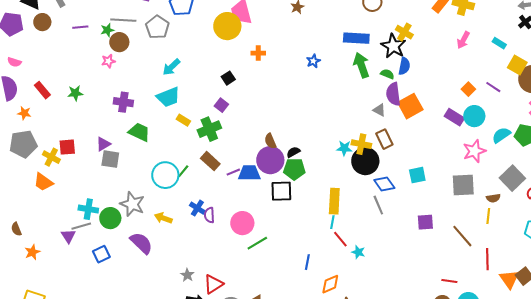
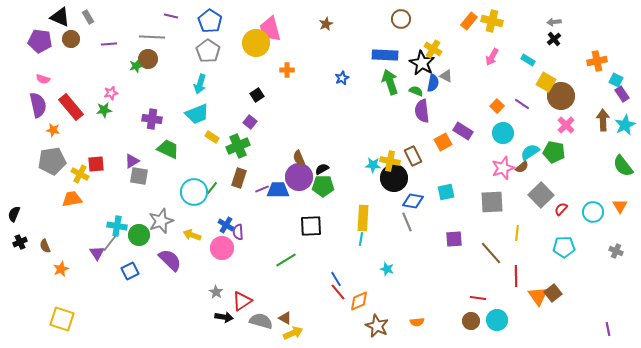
gray pentagon: (157, 27) -> (208, 51), moved
green star: (107, 30) -> (136, 66), moved
pink star: (108, 61) -> (111, 93), moved
cyan arrow: (171, 67) -> (200, 84), turned -30
red rectangle: (42, 90) -> (71, 107), size x1.5
orange square: (410, 106) -> (443, 142), moved, size x0.7
gray triangle: (379, 110) -> (446, 76), moved
purple rectangle: (454, 117) -> (463, 131), moved
brown rectangle: (210, 161) -> (239, 178), turned 66
orange trapezoid: (43, 182) -> (72, 199), turned 135
blue diamond: (384, 184) -> (413, 201), turned -45
black square: (281, 191) -> (311, 226), moved
brown semicircle: (493, 198) -> (522, 167), moved, turned -32
gray star: (132, 204) -> (161, 221), turned 30
pink circle: (242, 223) -> (222, 248), moved
gray line: (81, 226) -> (110, 243), turned -36
red line: (340, 239) -> (338, 292), moved
blue line: (307, 262) -> (336, 279), turned -42

